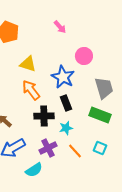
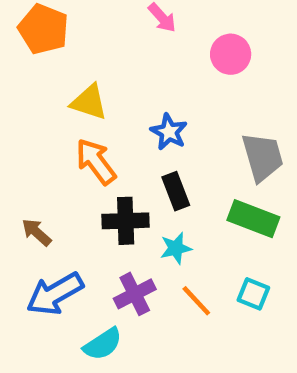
pink circle: (84, 56) -> (231, 54), moved
blue star: (63, 77) -> (169, 132), size x0.7

